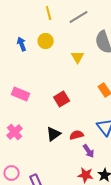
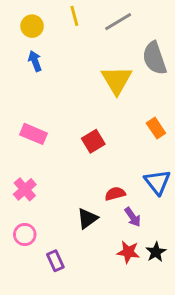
yellow circle: (46, 41) -> (32, 26), moved
yellow triangle: (78, 57) -> (117, 80), size x1.6
black triangle: (54, 134) -> (87, 218), moved
pink circle: (12, 173) -> (25, 234), moved

